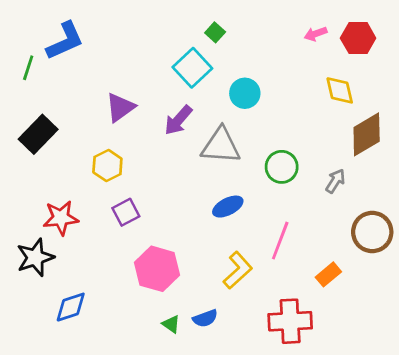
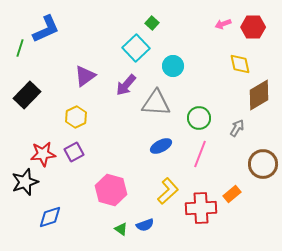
purple square: (126, 212) -> (74, 152), moved
pink line: (280, 241) -> (200, 154), moved
red cross: (290, 321) -> (201, 208), moved

